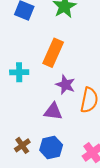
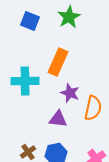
cyan cross: (19, 72) -> (25, 81), size x1.5

